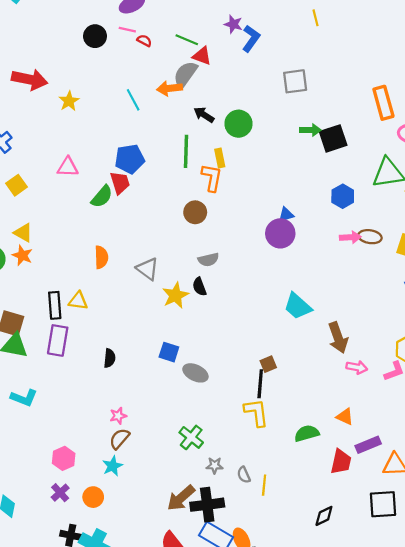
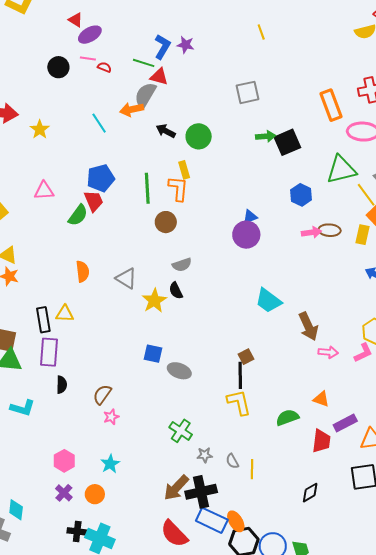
blue L-shape: (251, 39) -> (162, 47), moved
green line: (186, 151) -> (147, 188), moved
black semicircle: (110, 358) -> (62, 385), moved
brown semicircle: (119, 439) -> (102, 394), moved

